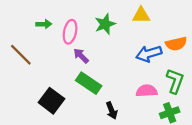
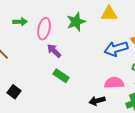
green rectangle: (89, 83) -> (61, 76), size x0.7
black square: (51, 101) -> (14, 92), moved, size x0.6
black arrow: (112, 111) -> (97, 101), moved, turned 98

